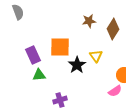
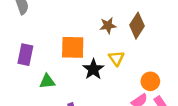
brown star: (89, 21) -> (108, 26), moved
purple rectangle: (33, 55) -> (25, 55), moved, turned 36

